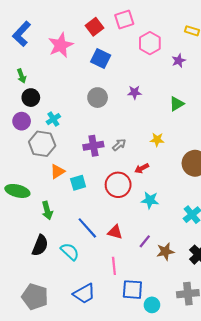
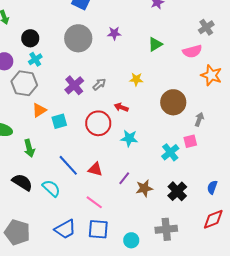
black circle: (31, 98) -> (30, 38), moved
gray circle: (98, 98) -> (78, 38), size x1.4
purple cross: (93, 146) -> (74, 85), turned -30
red arrow: (142, 168) -> (121, 107), turned 48
black semicircle: (40, 245) -> (22, 182), turned -80
pink line: (114, 266) -> (94, 202), turned -48
blue square: (132, 290) -> (98, 229), moved

